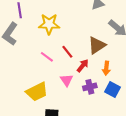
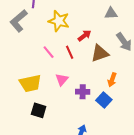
red arrow: (83, 66) -> (84, 36), moved
orange arrow: (106, 68) -> (112, 80), moved

